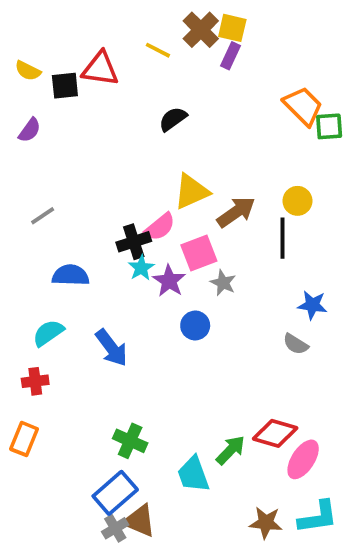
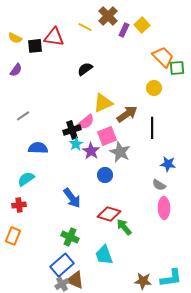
yellow square: (232, 28) -> (142, 25), moved, turned 35
black semicircle: (173, 119) -> (85, 69), moved
yellow circle: (297, 201) -> (154, 88), moved
gray star: (223, 283) -> (120, 152), size x1.5
blue arrow: (111, 348) -> (72, 198), moved
red diamond: (275, 433) -> (109, 214), moved
green arrow: (231, 450) -> (124, 227), moved, turned -84
pink ellipse: (303, 459) -> (164, 208), moved, turned -35

